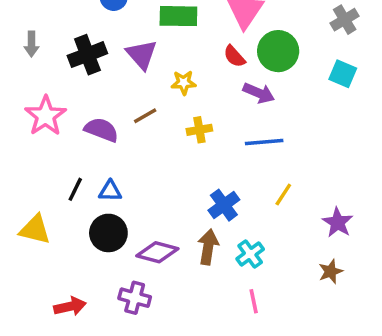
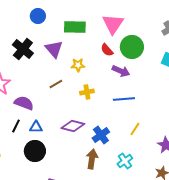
black cross: (87, 55) -> (23, 49), turned -30
purple semicircle: (101, 130) -> (24, 103), moved
purple diamond: (157, 252) -> (73, 126), moved
cyan cross: (250, 254) -> (125, 161), moved

